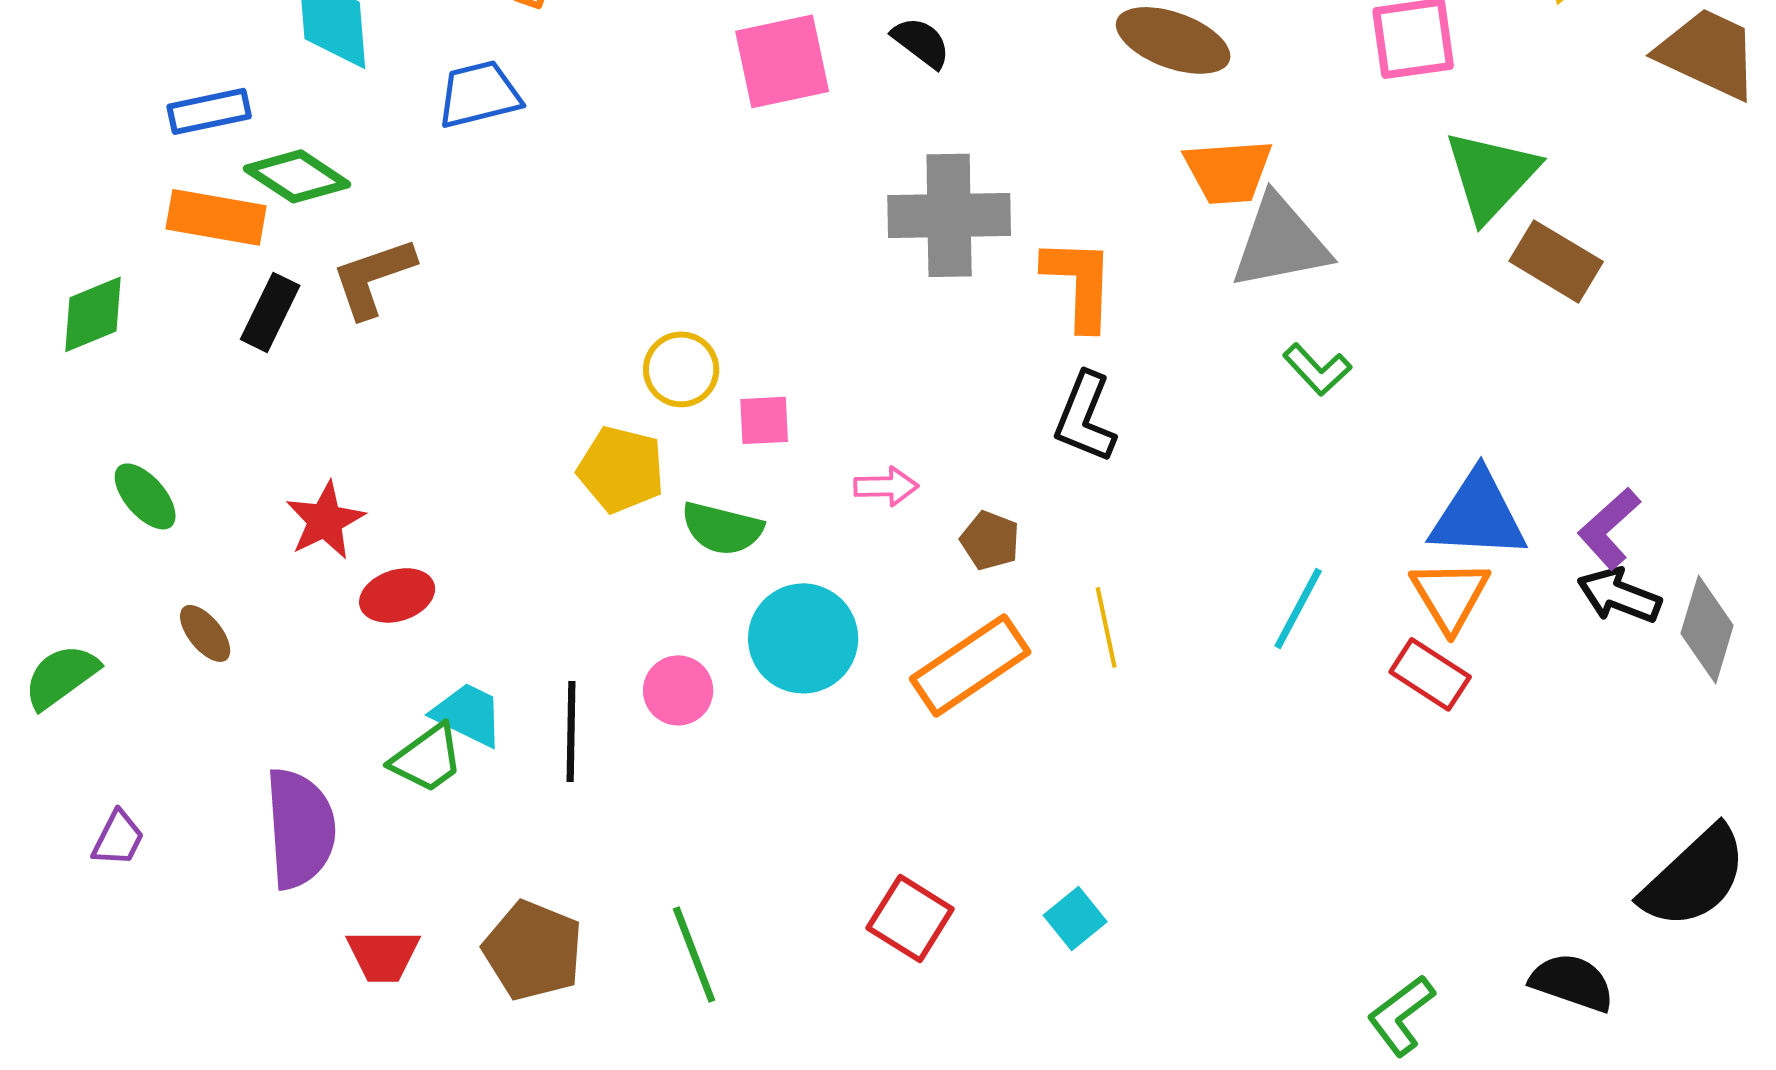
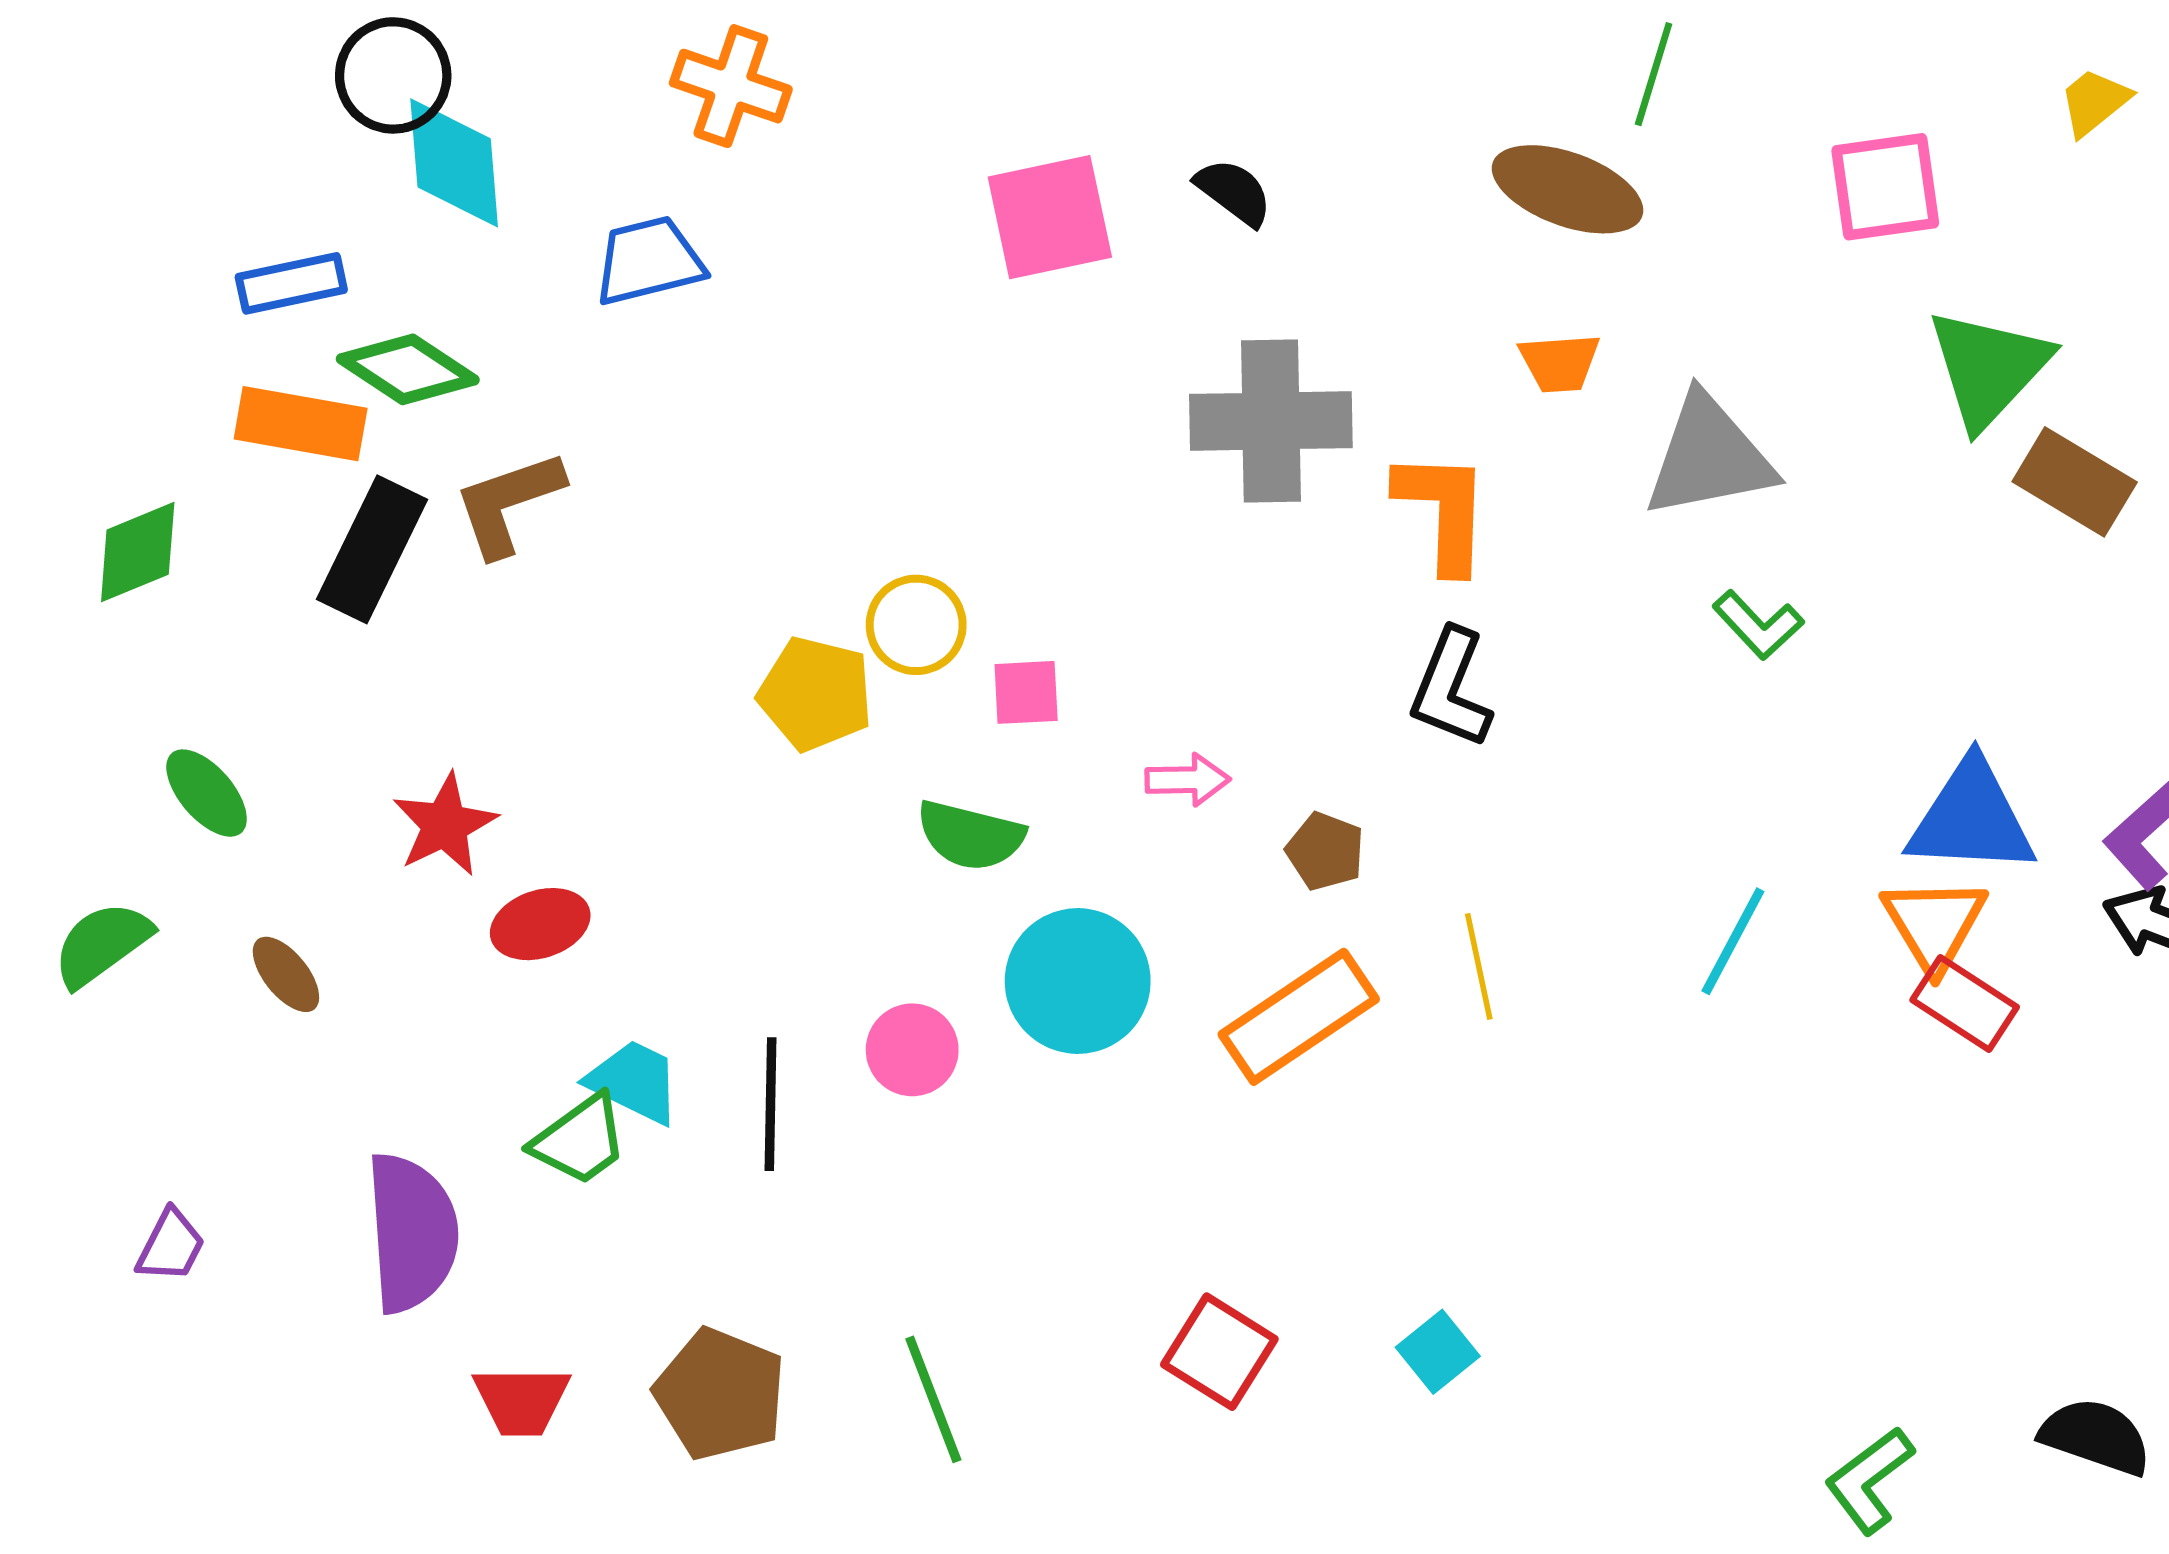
orange trapezoid: (1228, 171) -> (1560, 363), moved, size x0.7
black rectangle: (270, 312) -> (372, 549), size x1.4
yellow pentagon: (621, 469) -> (816, 694), moved
red rectangle: (1430, 674) -> (1965, 1004), moved
green semicircle: (61, 676) -> (102, 944), moved

